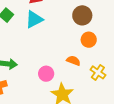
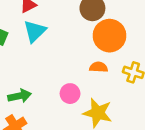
orange circle: (89, 40) -> (110, 36), size x1.6

